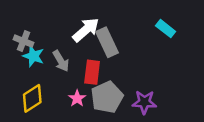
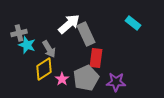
gray cross: (23, 41) -> (19, 33), turned -35
red rectangle: (92, 72) -> (96, 58), moved
yellow diamond: (32, 98) -> (44, 69), moved

